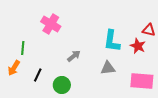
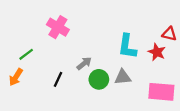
green line: (23, 48) -> (26, 54), turned 48
black line: (38, 75) -> (58, 79), moved
green circle: (62, 85) -> (99, 79), moved

